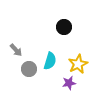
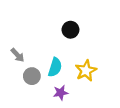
purple star: (69, 83) -> (61, 93), moved

